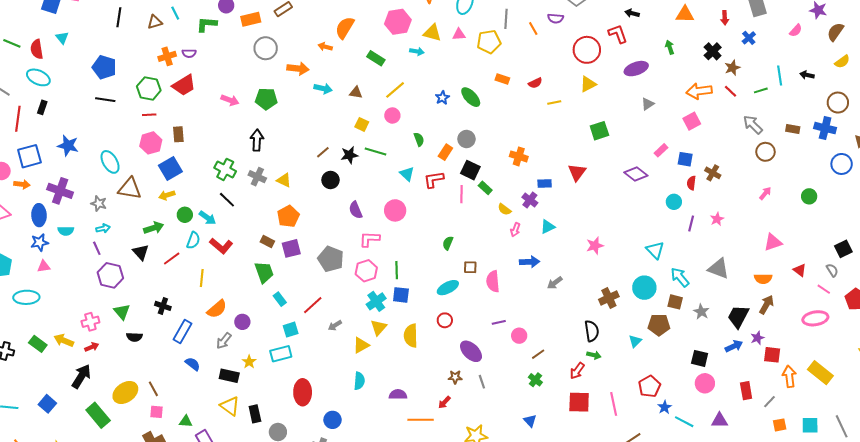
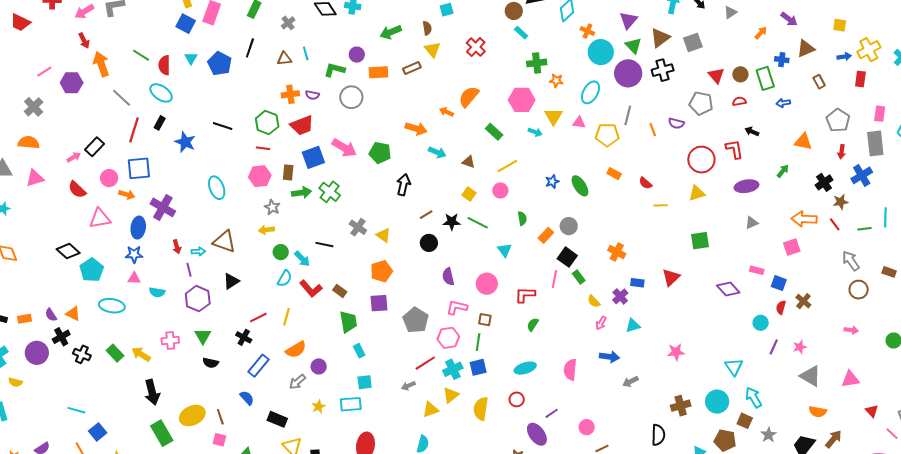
yellow triangle: (432, 33) -> (553, 117), turned 36
blue cross: (749, 38) -> (862, 175), size x1.5
green arrow: (670, 47) -> (783, 171), turned 48
gray circle: (266, 48) -> (351, 97), moved
blue pentagon: (104, 67) -> (220, 64), moved
red semicircle: (535, 83) -> (645, 183), turned 56
pink arrow: (230, 100) -> (344, 148), size x1.4
black arrow: (257, 140) -> (403, 185), moved
blue star: (68, 146) -> (185, 142), moved
pink rectangle: (661, 150) -> (757, 270), turned 48
blue square: (170, 168) -> (313, 157), moved
green cross: (225, 169) -> (330, 192), moved
red L-shape: (434, 180) -> (525, 295), moved
brown triangle: (130, 188) -> (224, 242), moved
pink arrow: (765, 193) -> (851, 330), turned 48
black line: (227, 200) -> (324, 245), turned -42
gray star: (99, 204) -> (272, 207), moved
green arrow: (154, 228) -> (302, 193), moved
cyan semicircle: (66, 231) -> (157, 292), moved
brown rectangle: (267, 242) -> (340, 291), moved
black triangle: (141, 252) -> (231, 281), turned 30
red line: (172, 259) -> (258, 317), moved
brown square: (470, 267) -> (485, 320), moved
gray triangle: (719, 269) -> (810, 376), moved
orange semicircle: (763, 279) -> (818, 412), moved
blue square: (401, 295) -> (478, 367), turned -30
red line: (313, 305) -> (425, 363), moved
purple line: (499, 322) -> (552, 413), moved, turned -32
red arrow: (92, 347) -> (177, 247), moved, turned 88
blue semicircle: (193, 364) -> (247, 398), moved
black arrow: (81, 376) -> (152, 392), turned 125
black rectangle: (229, 376) -> (277, 419), moved
blue square: (47, 404) -> (98, 432), moved

